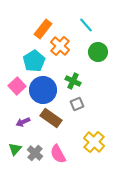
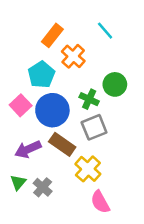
green circle: (98, 52) -> (115, 84), moved
gray square: (77, 104) -> (94, 127), size x1.5
purple arrow: (23, 122) -> (28, 149), size x1.5
yellow cross: (94, 142) -> (88, 169), moved
pink semicircle: (58, 154) -> (100, 202), moved

